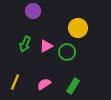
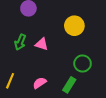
pink triangle: (46, 46) -> (42, 44), turned 48
green circle: (67, 52) -> (83, 63), moved

